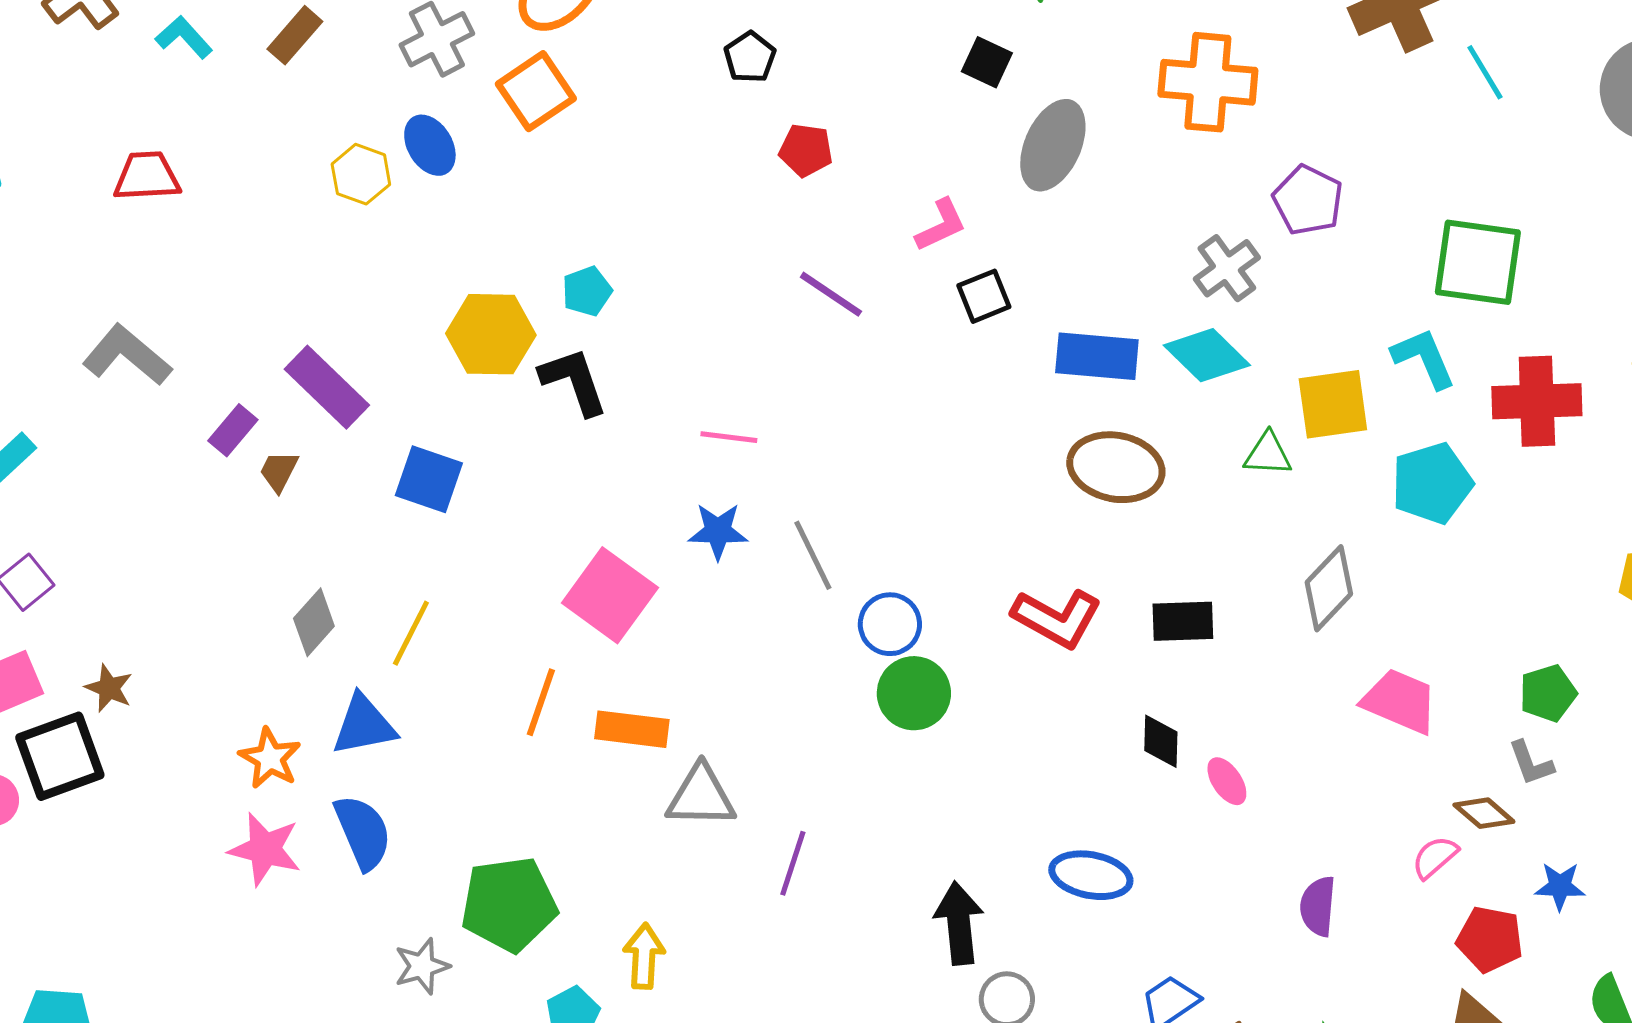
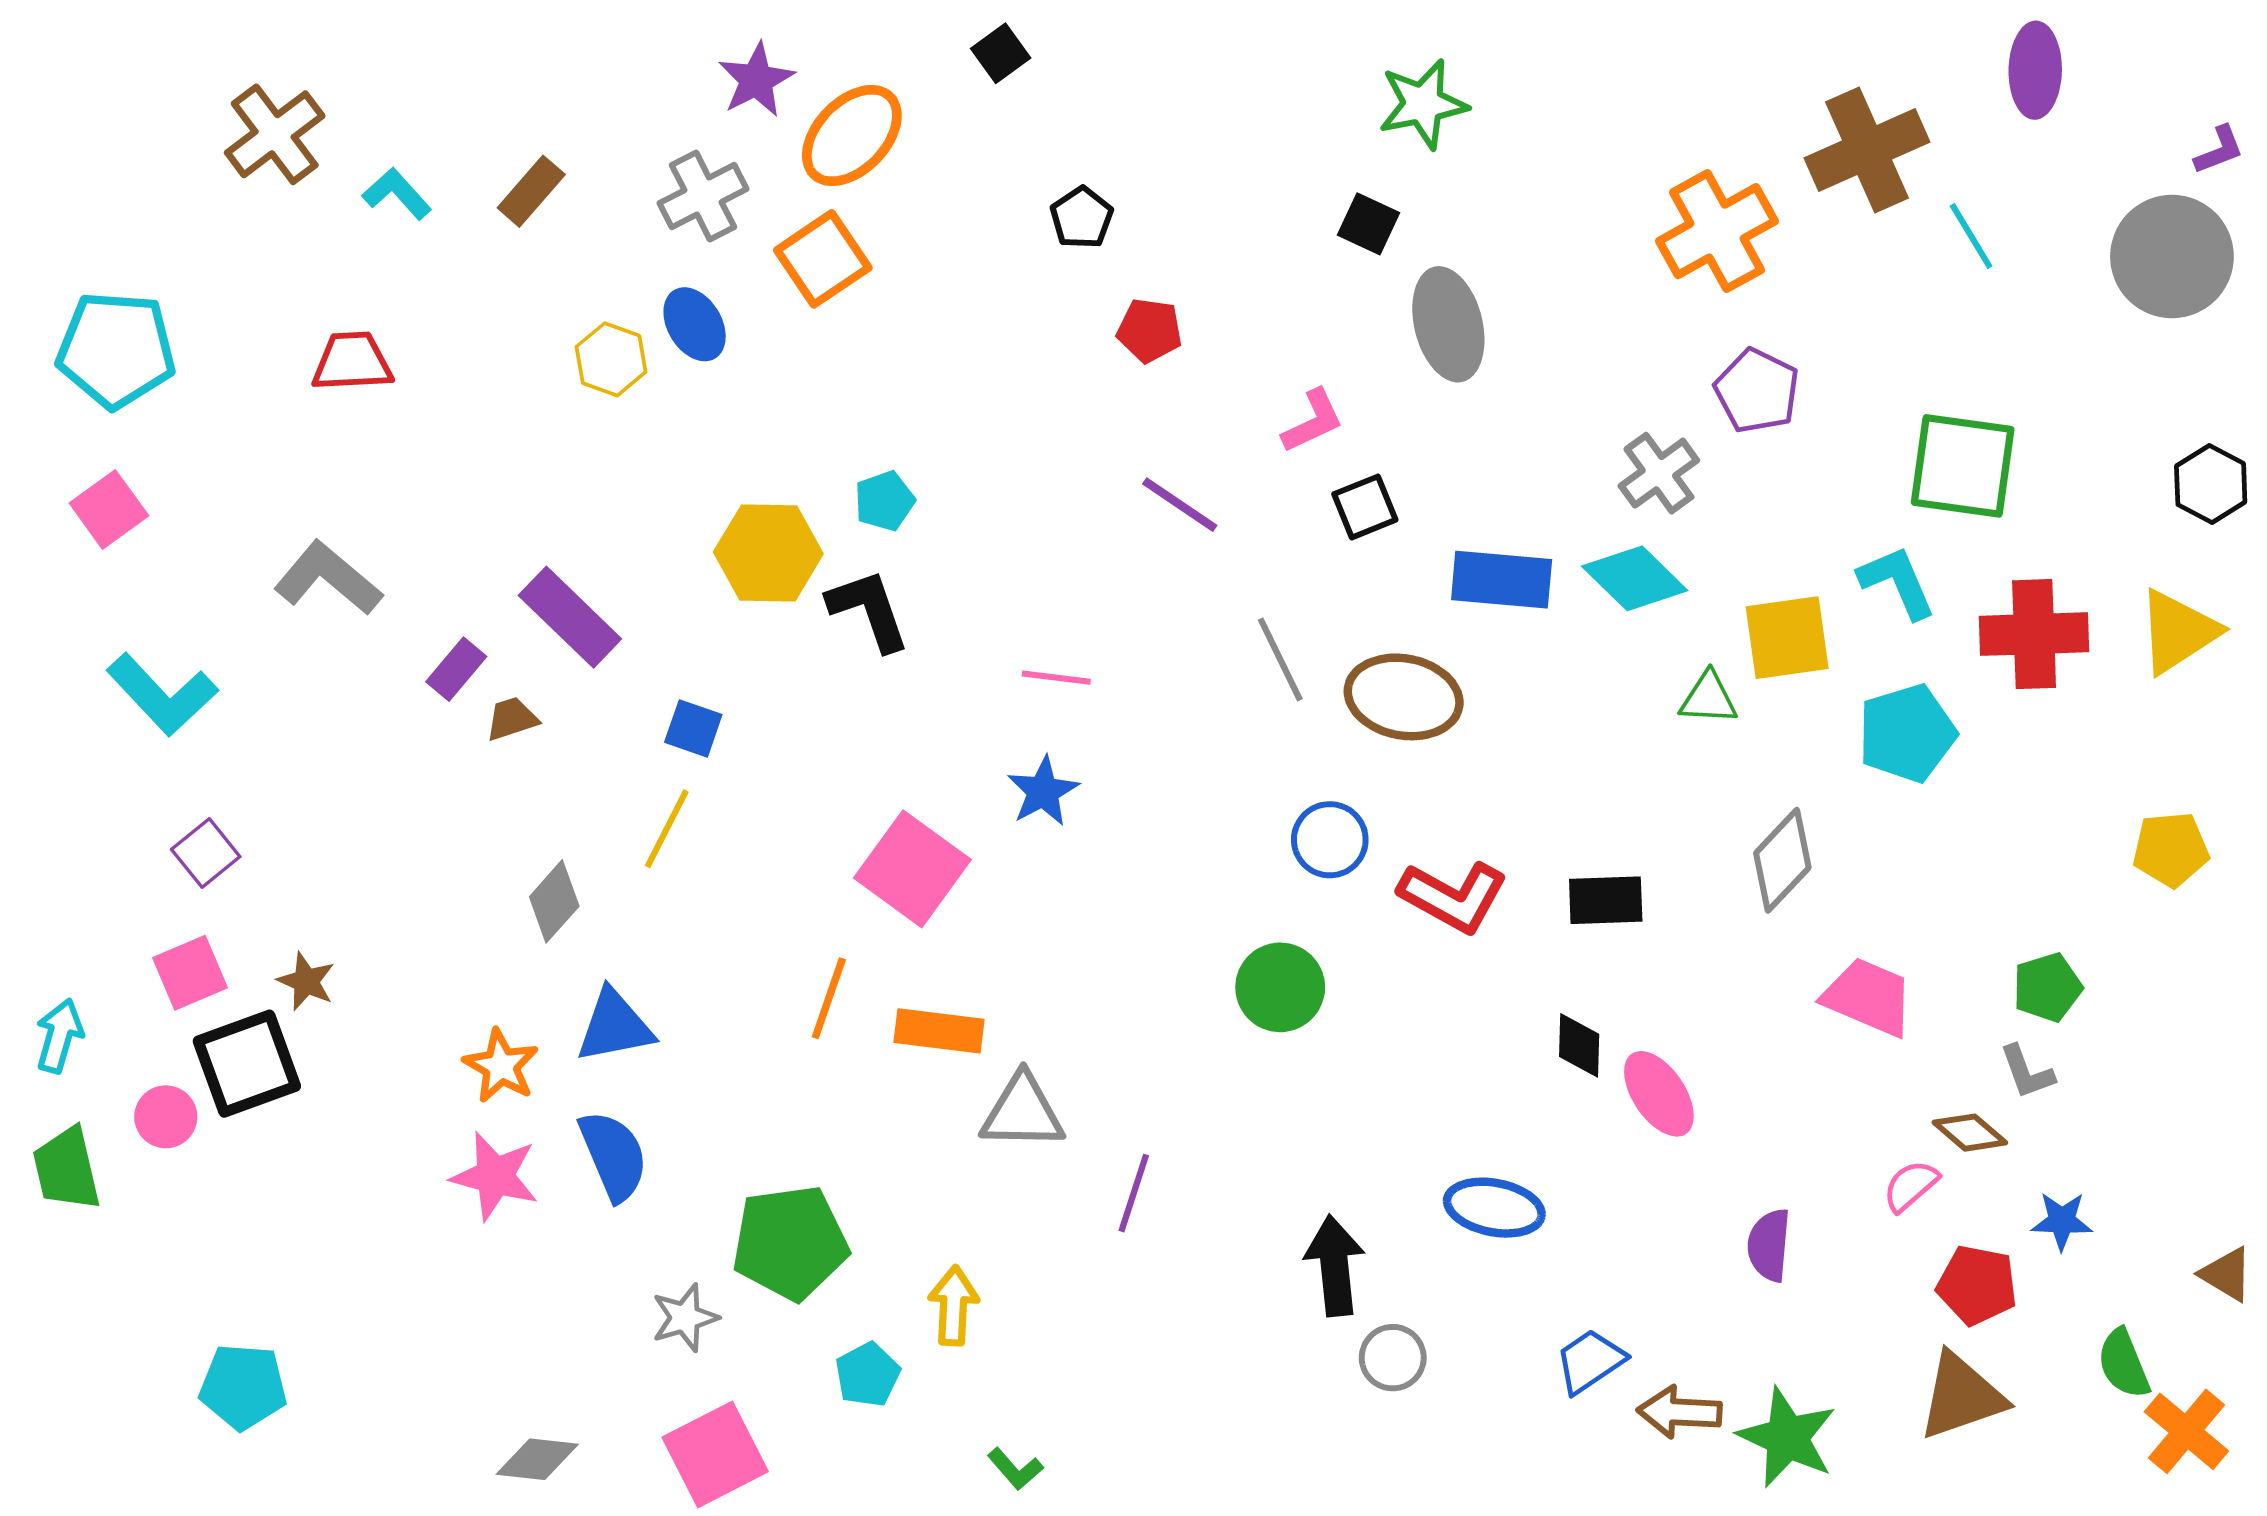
orange cross: (1208, 82) -> (1717, 231), moved, turned -34
gray ellipse: (1053, 145) -> (1448, 324), turned -38
brown ellipse: (1116, 467) -> (1404, 697), moved
brown trapezoid: (279, 471) -> (512, 719), turned 45
blue square: (429, 479) -> (693, 728), size x0.7
blue star: (718, 531) -> (1043, 791), turned -30
gray line: (813, 555) -> (1280, 659), moved
blue circle: (890, 624) -> (1330, 840), moved
yellow line: (411, 633) -> (667, 829), moved
pink ellipse: (1227, 781) -> (1659, 1094), size x1.5

